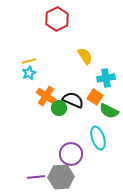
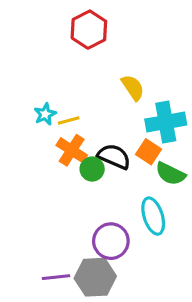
yellow line: (29, 61) -> (69, 120), moved
cyan cross: (106, 78) -> (166, 122), size x1.4

